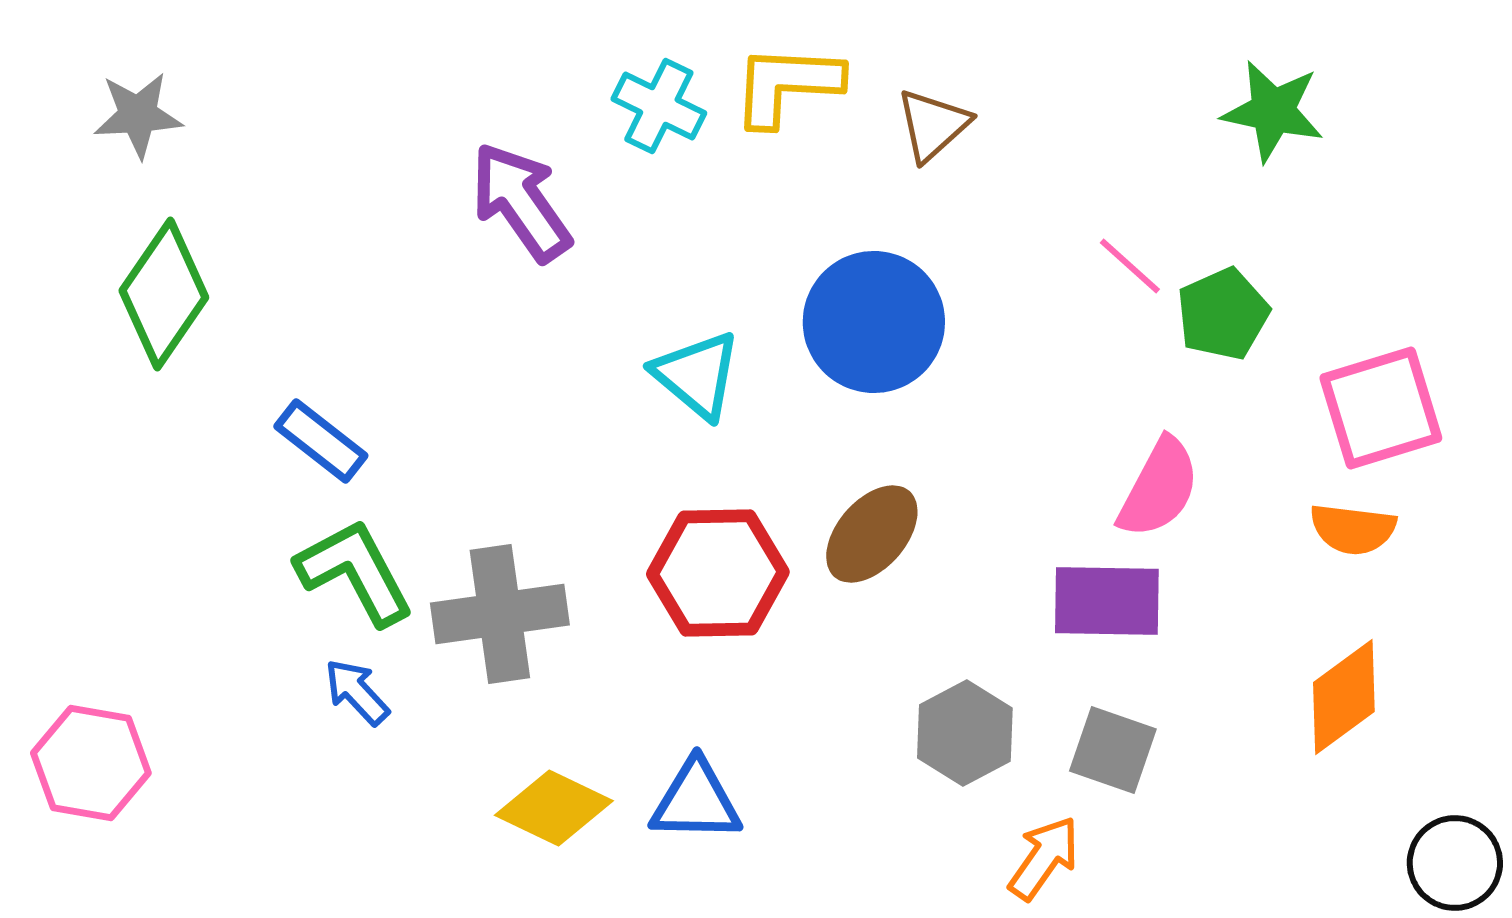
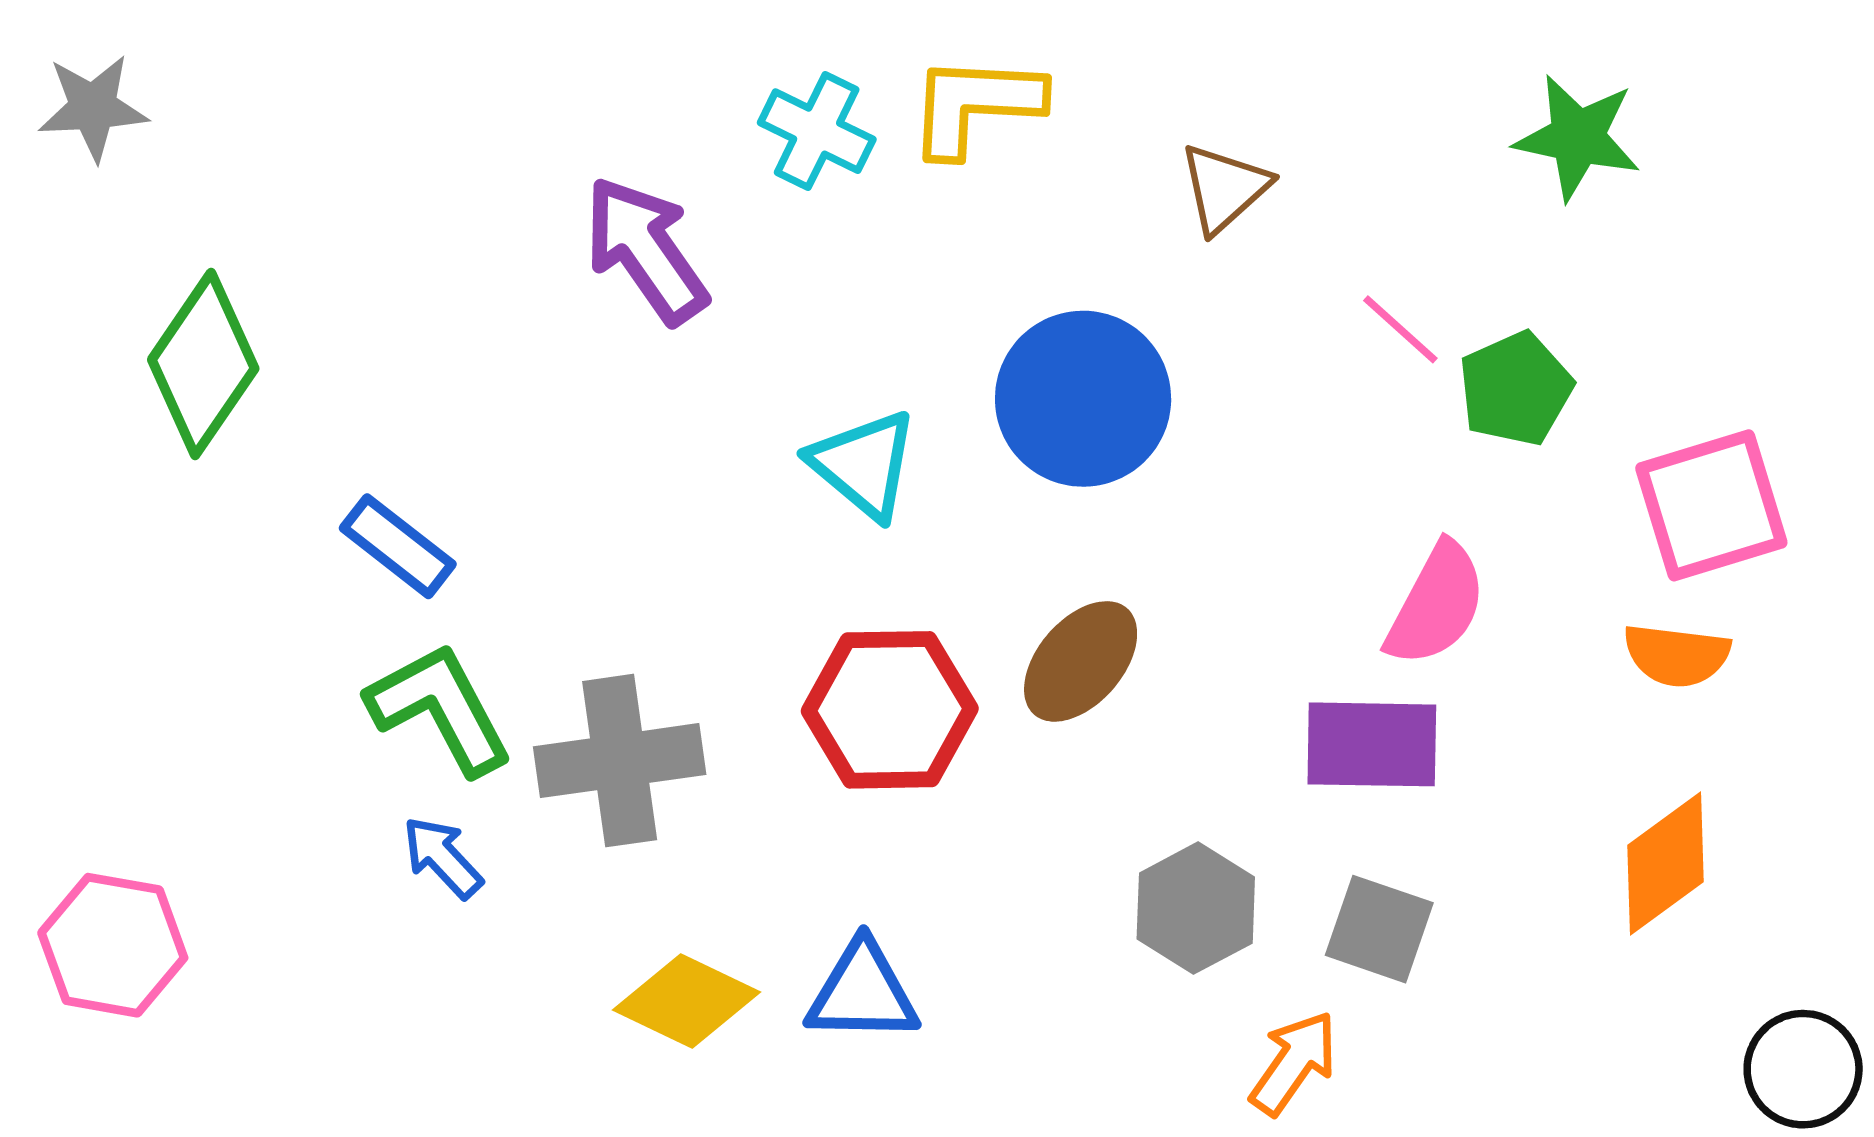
gray star: (138, 115) -> (93, 108), moved
brown triangle: (933, 125) -> (1224, 188), moved

